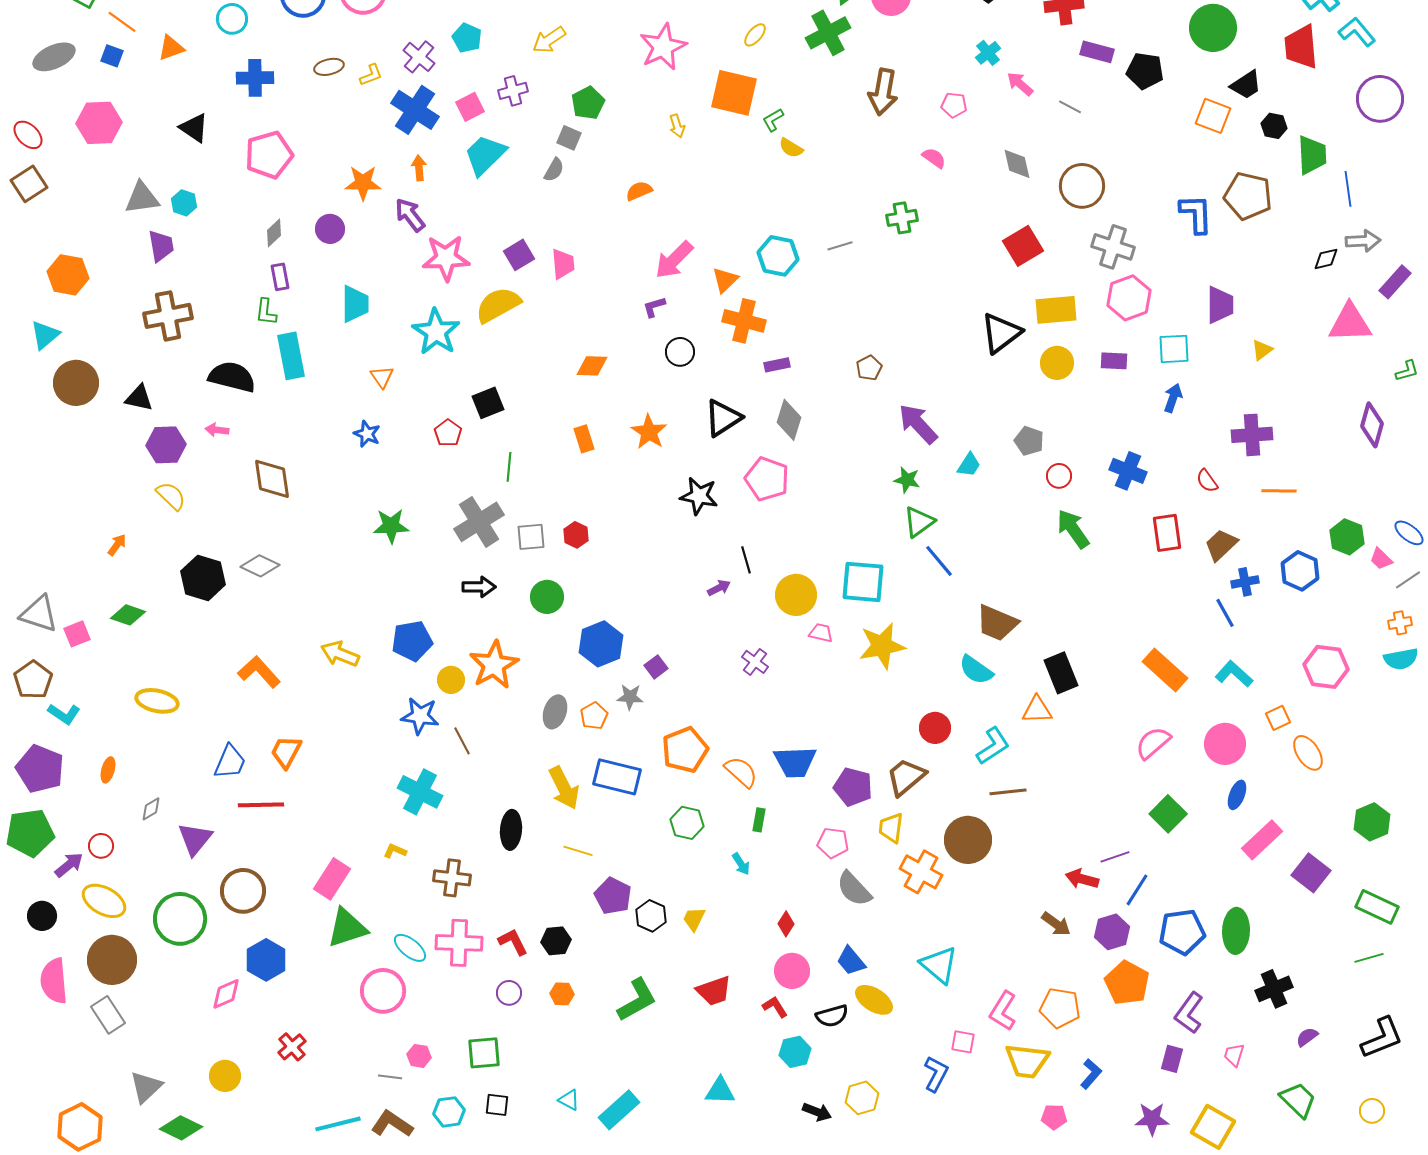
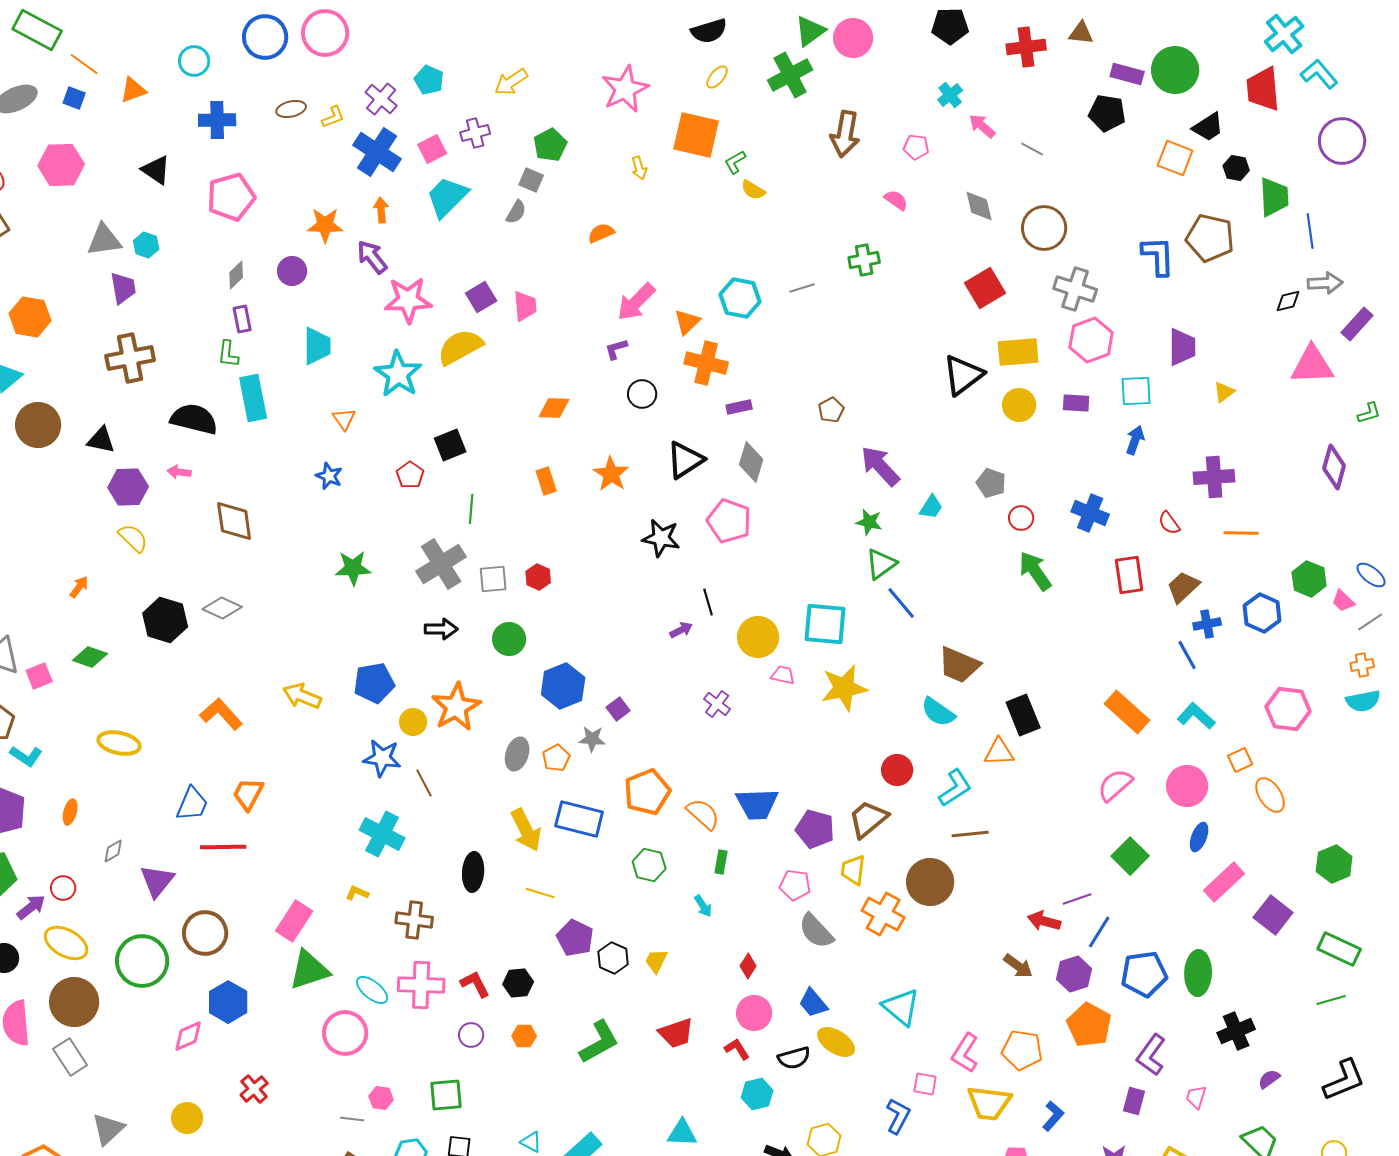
purple rectangle: (1097, 52) -> (1127, 74), moved

